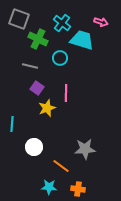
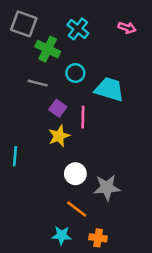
cyan trapezoid: (82, 40) -> (109, 89), moved
purple square: (37, 88) -> (58, 108), moved
white circle: (34, 147) -> (75, 174), moved

